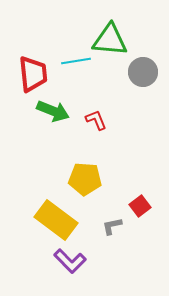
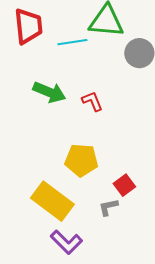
red trapezoid: (33, 74) -> (28, 26), moved
red square: (140, 206) -> (124, 185), moved

